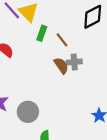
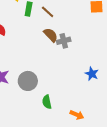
gray cross: (74, 62) -> (64, 41), moved

